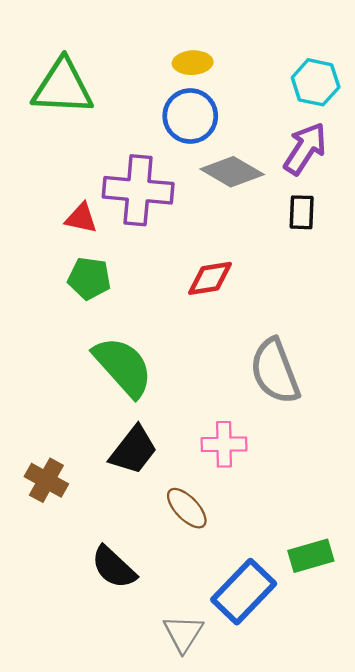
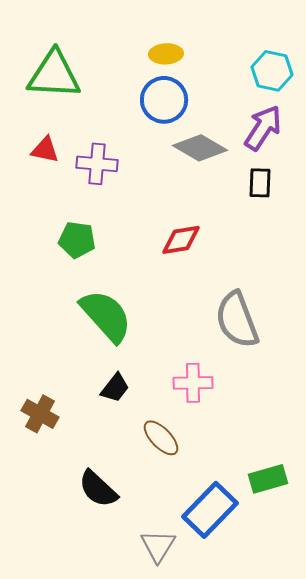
purple cross: (138, 190) -> (97, 164), moved, size x0.7
red triangle: (81, 218) -> (45, 150), moved
black trapezoid: (133, 450) -> (115, 388), size x0.7

